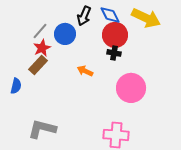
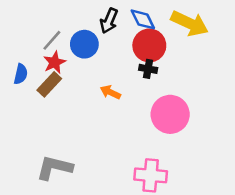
blue semicircle: (16, 86) -> (21, 74), moved

